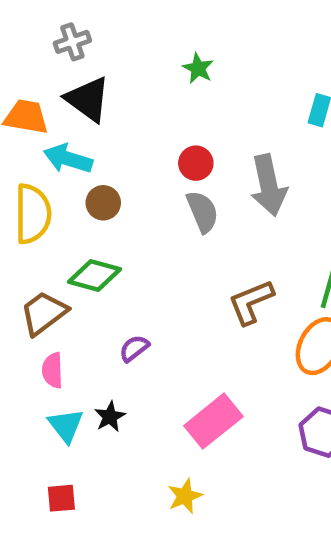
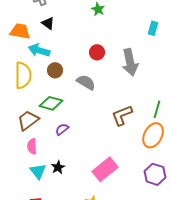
black triangle: (88, 99) -> (48, 23), size x0.6
gray semicircle: (202, 212) -> (86, 82), moved, turned -36
purple semicircle: (134, 348) -> (62, 129), moved

